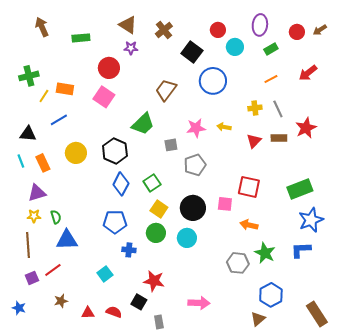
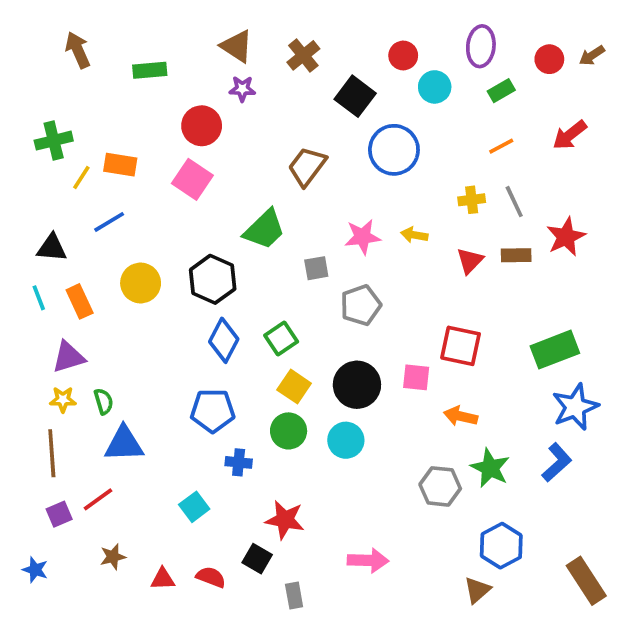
blue L-shape: (301, 250) -> (557, 462), turned 140

